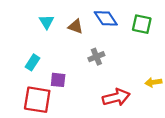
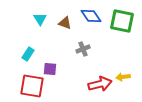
green square: (142, 24) -> (122, 21), size x1.4
yellow arrow: (153, 82) -> (123, 77), moved

